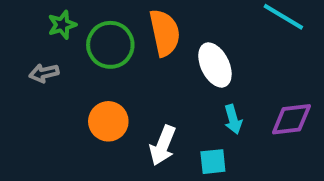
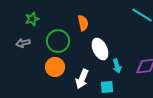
orange semicircle: (165, 33) -> (83, 23), size x0.7
green circle: (110, 45) -> (58, 41), moved
white ellipse: (215, 65) -> (100, 49), moved

